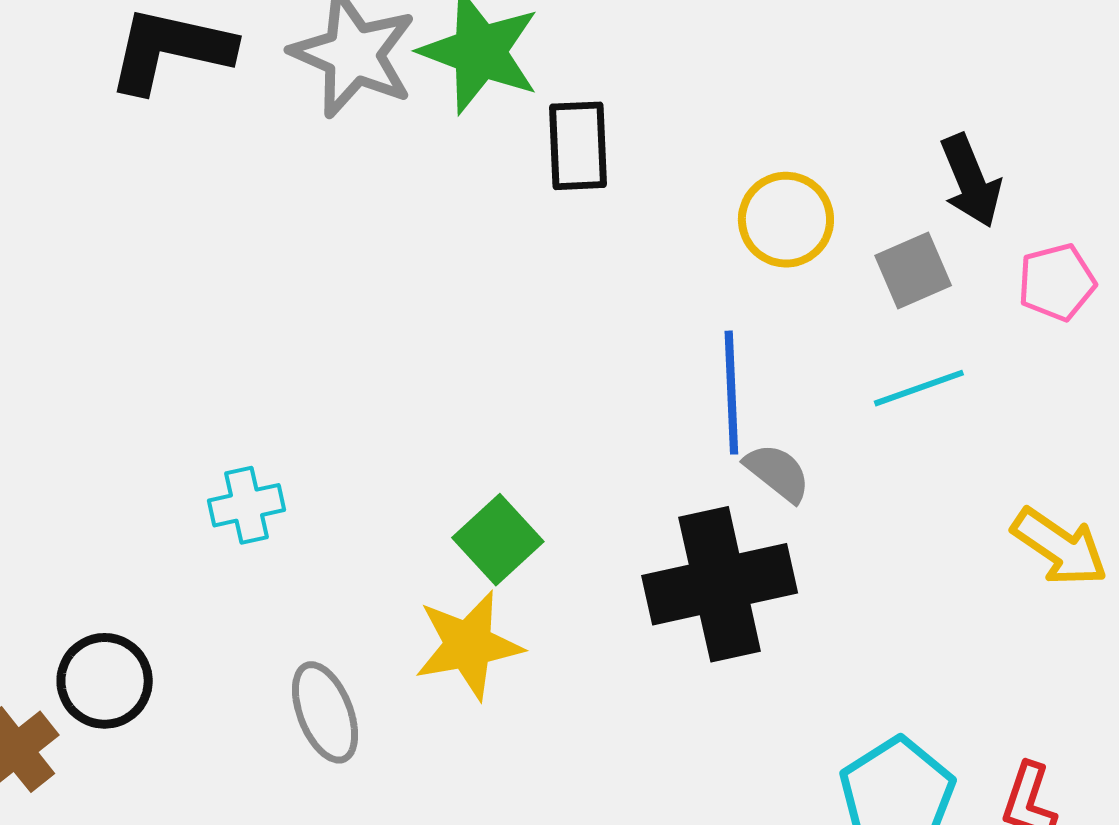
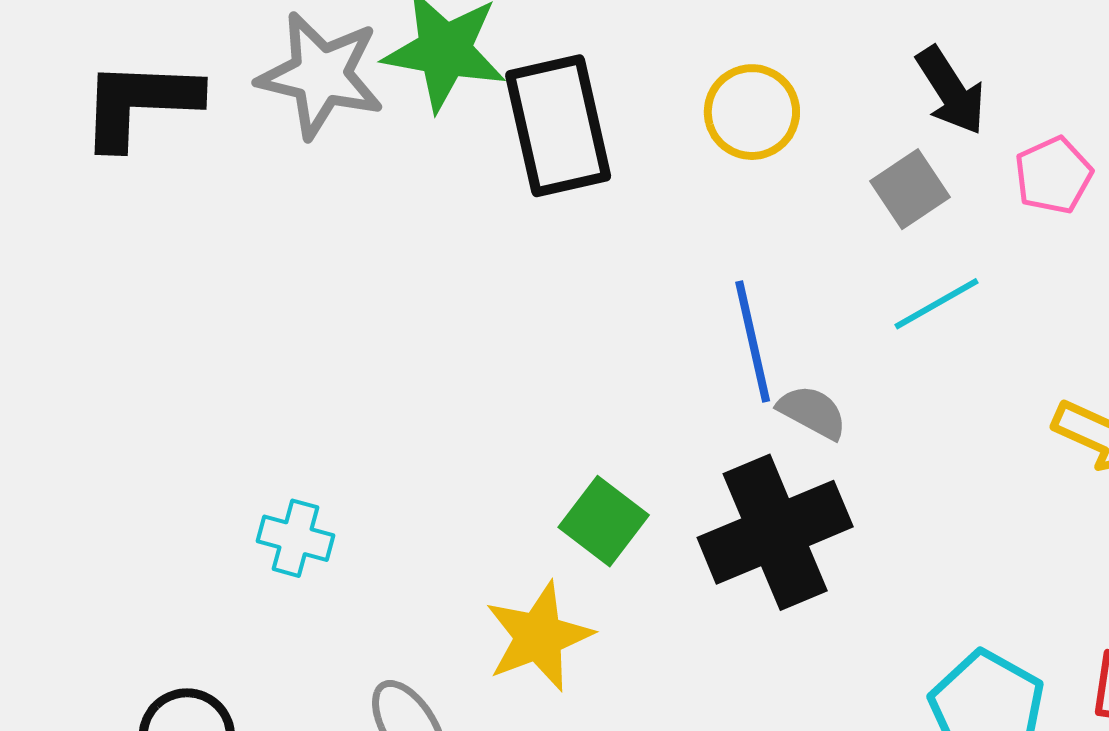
black rectangle: (578, 146) -> (558, 126), size x1.5
yellow circle: (786, 220) -> (752, 112), moved
cyan cross: (247, 505) -> (296, 538), turned 38
green square: (498, 540) -> (604, 521), moved

